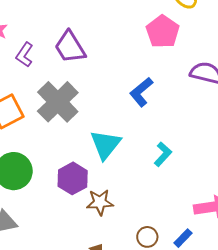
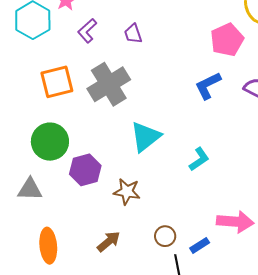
purple trapezoid: (70, 47) -> (133, 34), size x0.6
blue L-shape: (141, 92) -> (208, 86), moved
purple hexagon: (73, 178) -> (85, 170), moved

